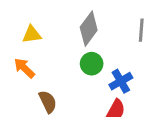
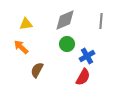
gray diamond: (89, 29) -> (65, 20), turned 30
brown semicircle: (48, 102) -> (37, 70), turned -126

